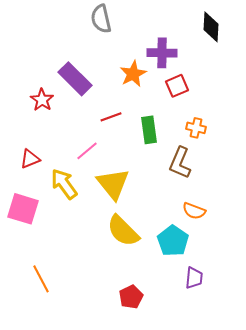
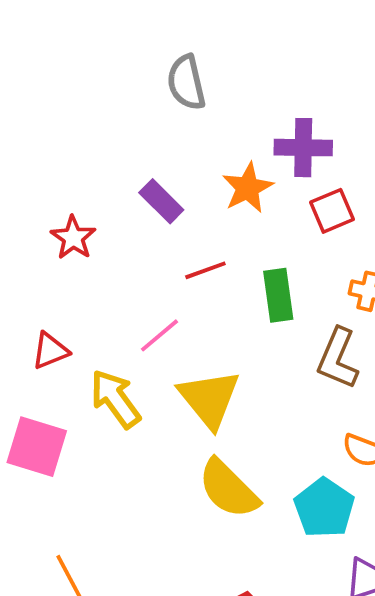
purple rectangle: (75, 79) -> (161, 201), moved, size x0.7

